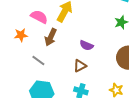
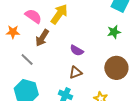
brown triangle: (80, 66) -> (76, 73), moved

